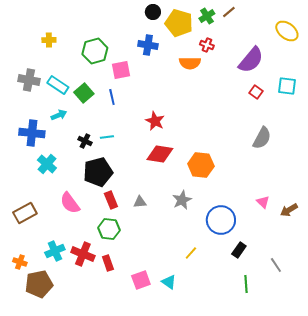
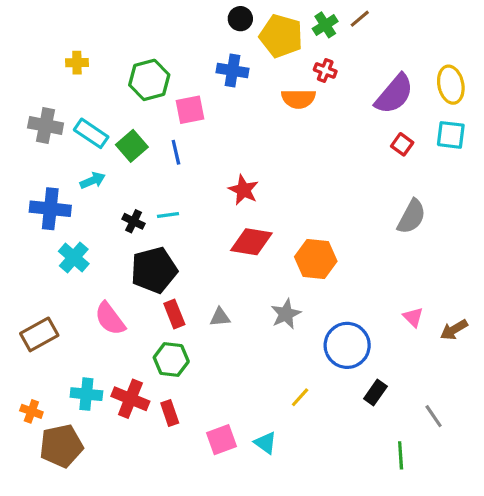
yellow ellipse: (287, 31) -> (451, 85), moved, turned 40
cyan cross: (55, 251) -> (86, 394), turned 30
green line: (246, 284) -> (401, 455), moved

